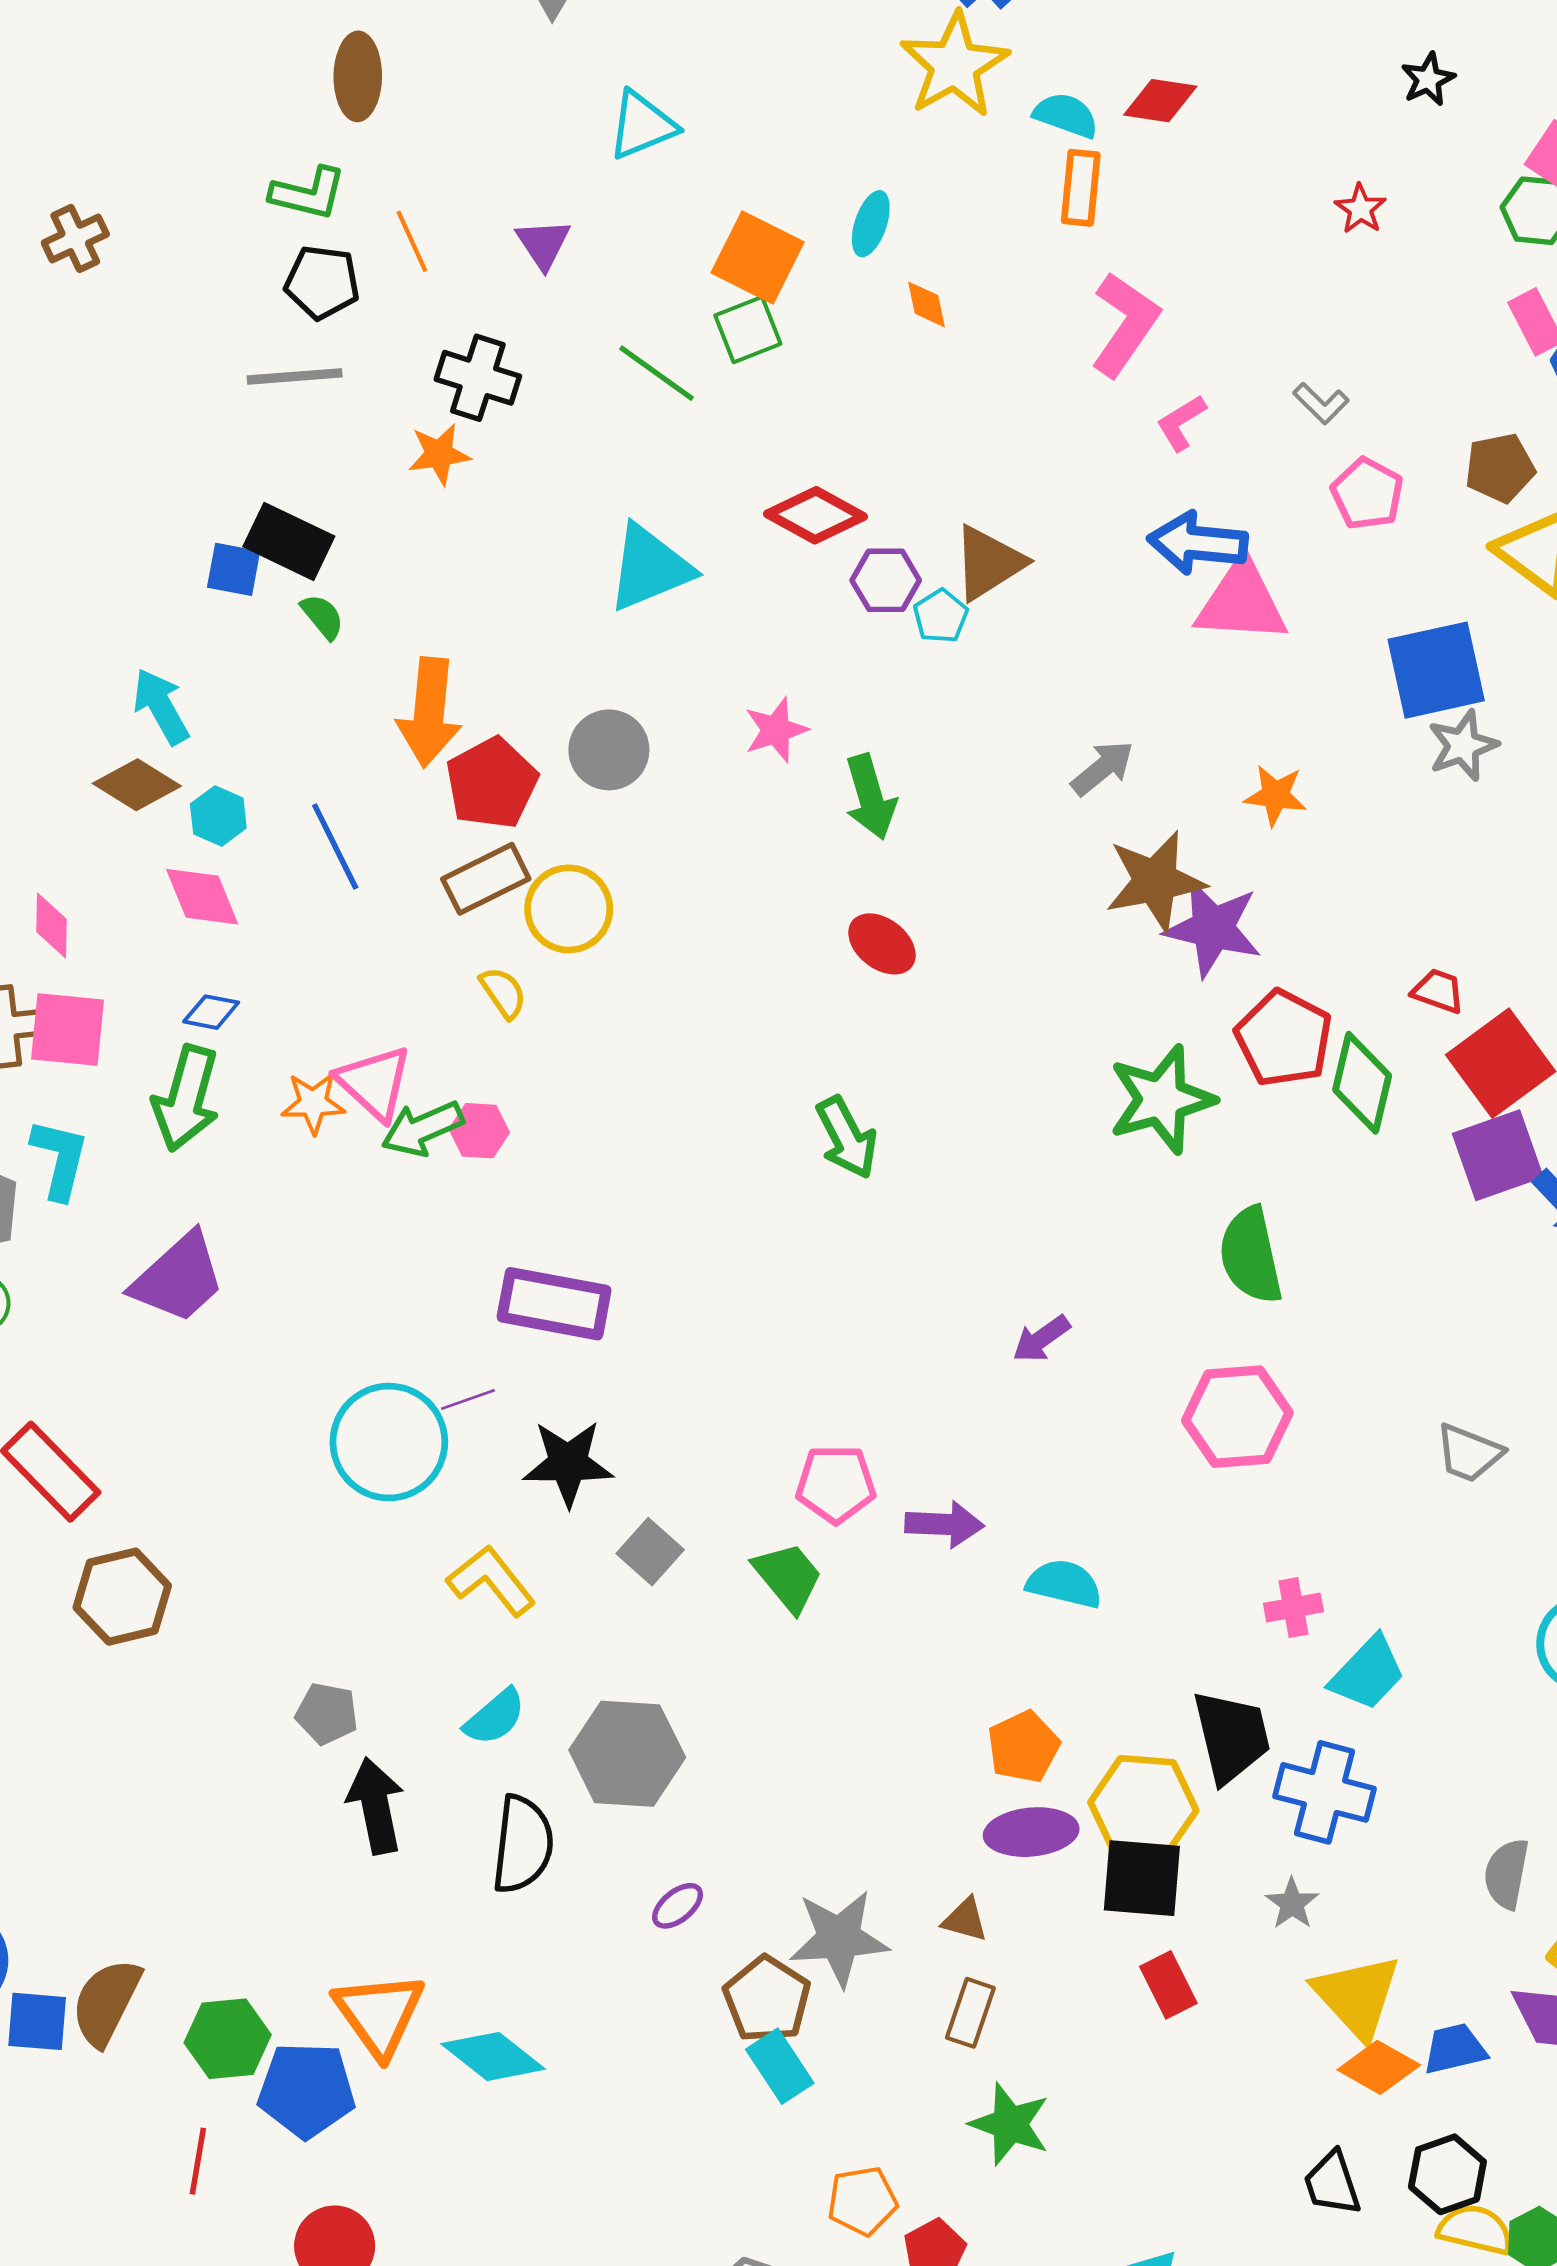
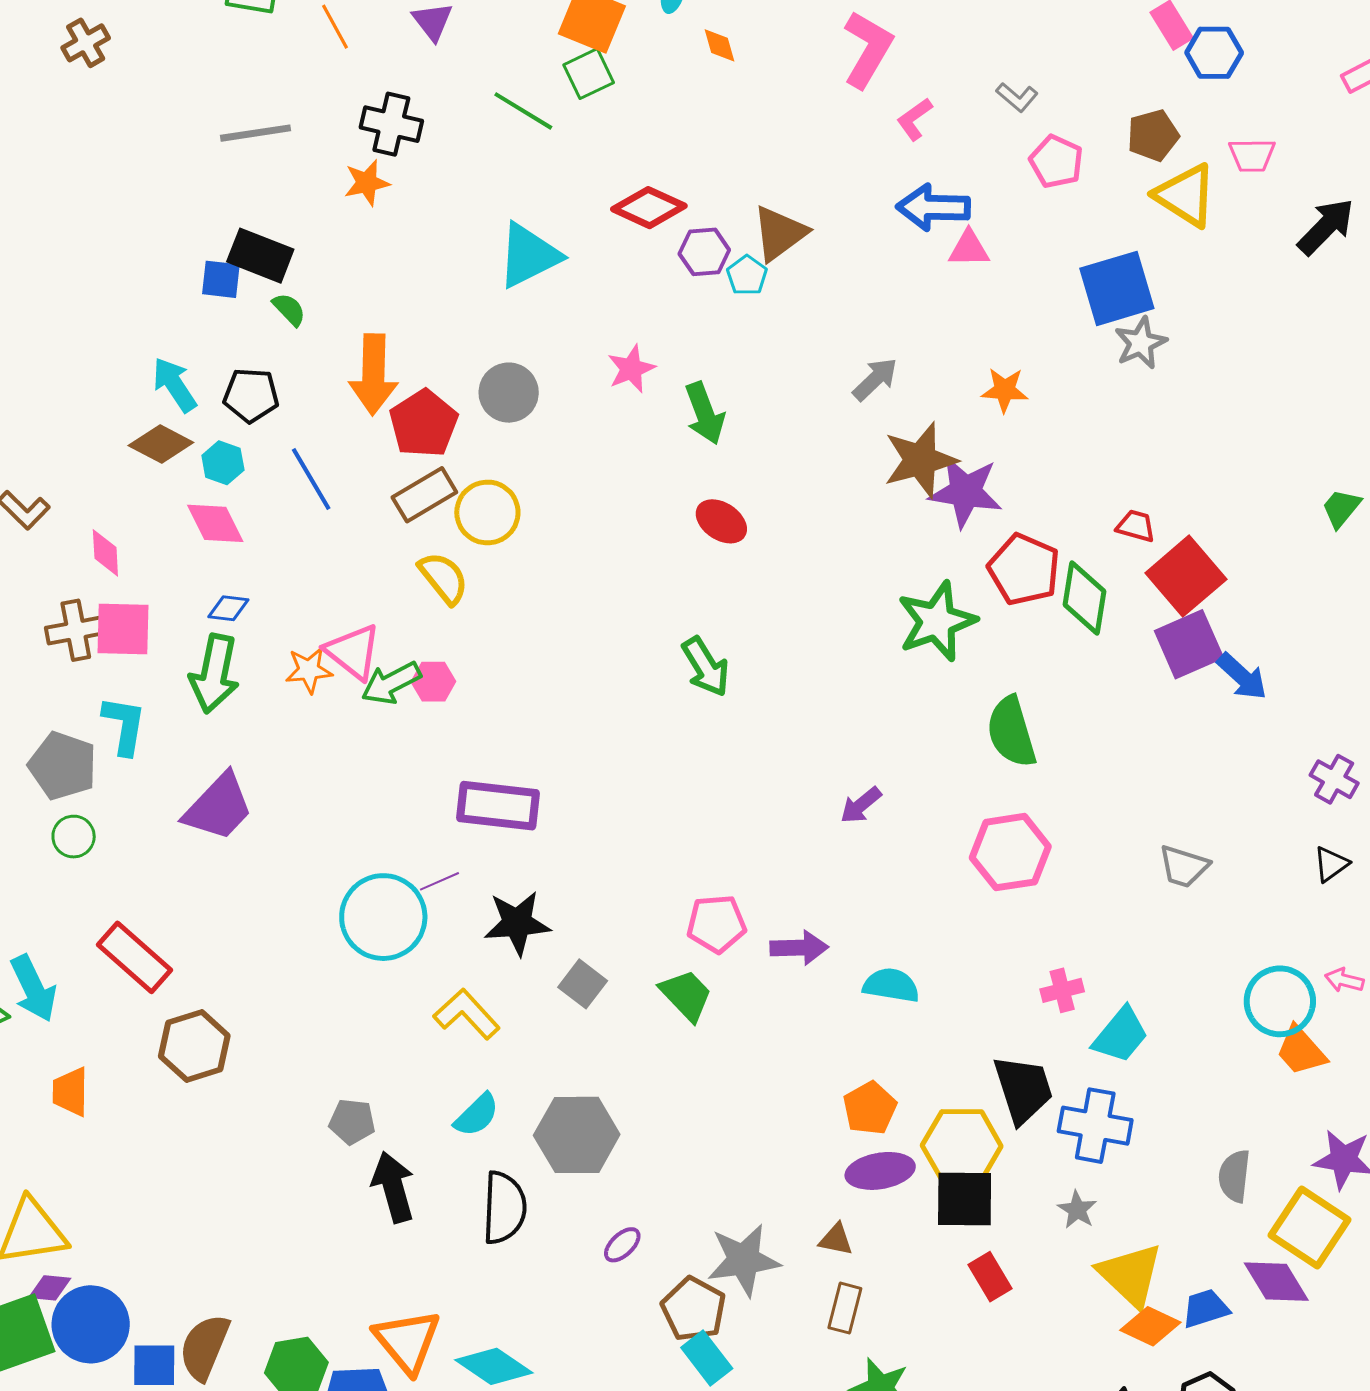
black pentagon: (322, 282) -> (251, 395), moved
pink triangle: (1241, 602) -> (969, 249), size x0.6
yellow semicircle: (503, 993) -> (444, 578), size x1.4

